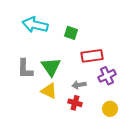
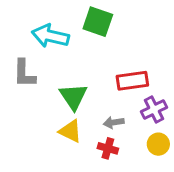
green square: (71, 33) -> (98, 22), moved, size x1.5
gray L-shape: (25, 69) -> (24, 73), moved
yellow circle: (110, 109) -> (158, 144), moved

